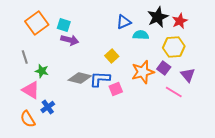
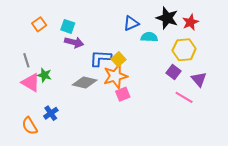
black star: (158, 17) -> (167, 18), turned -30
orange square: (37, 23) -> (39, 24), size x0.6
orange star: (143, 72) -> (115, 76), moved
blue L-shape: (100, 79) -> (101, 58), moved
pink triangle: (31, 90) -> (31, 83), moved

